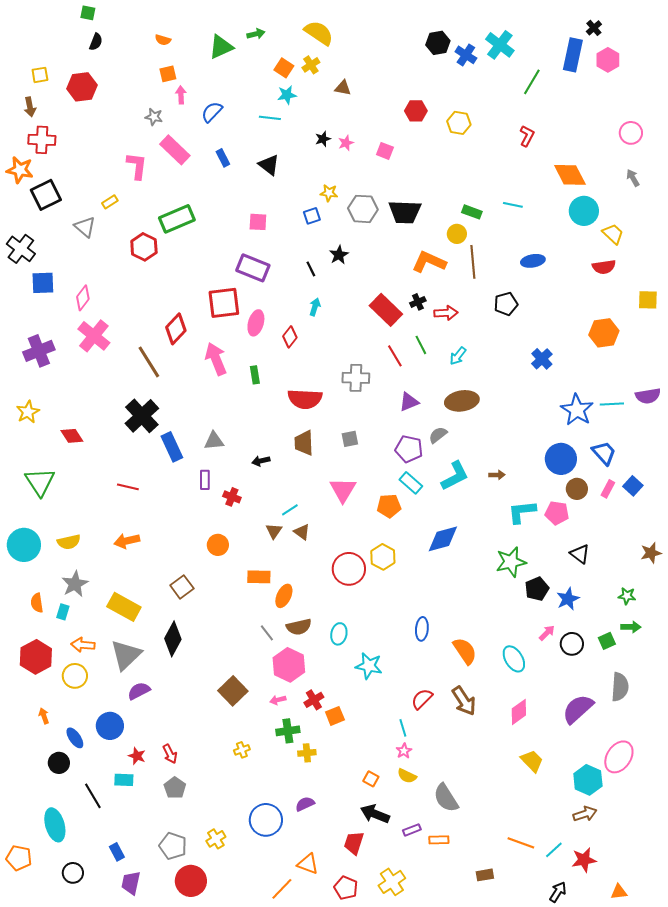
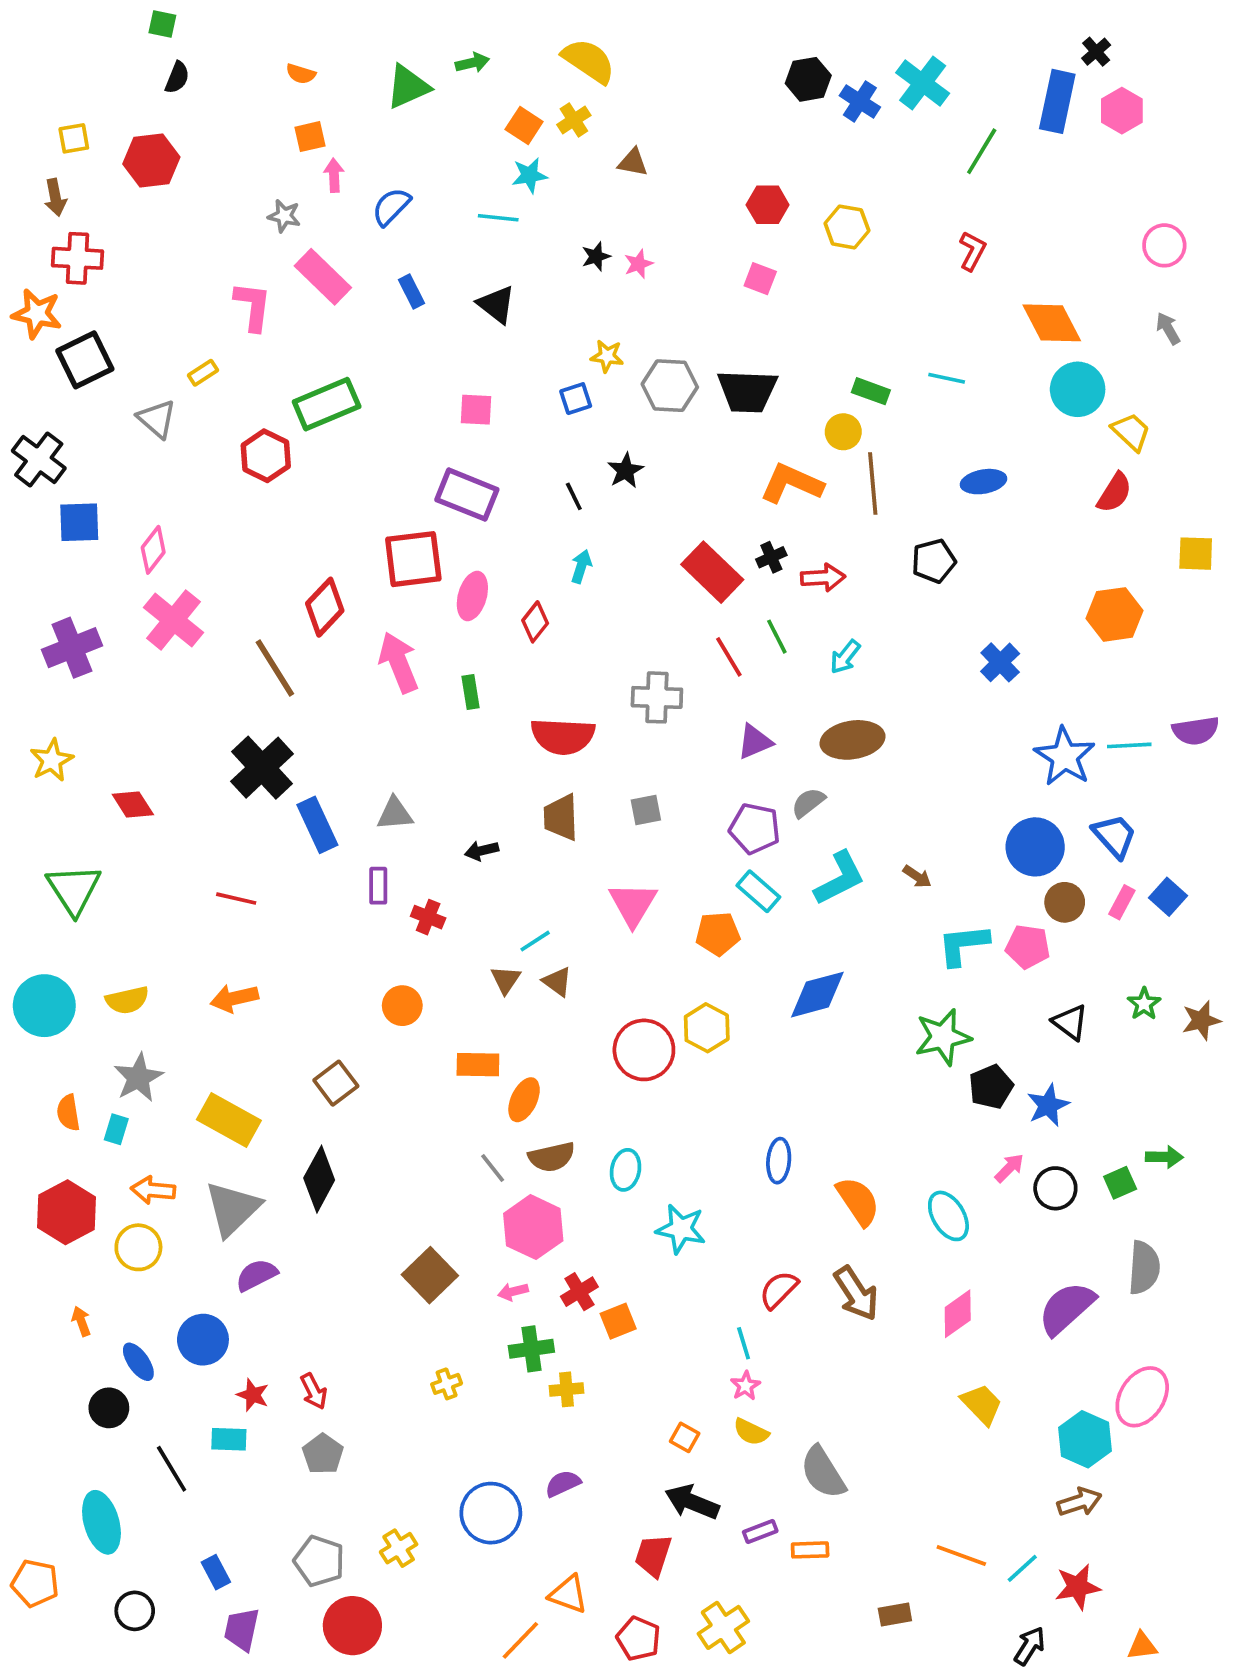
pink square: (385, 151) -> (760, 279), moved
red semicircle: (604, 267) -> (1115, 493), turned -50
brown arrow: (497, 475) -> (917, 876), turned 35
green star: (627, 596) -> (1144, 1004), moved, turned 30

